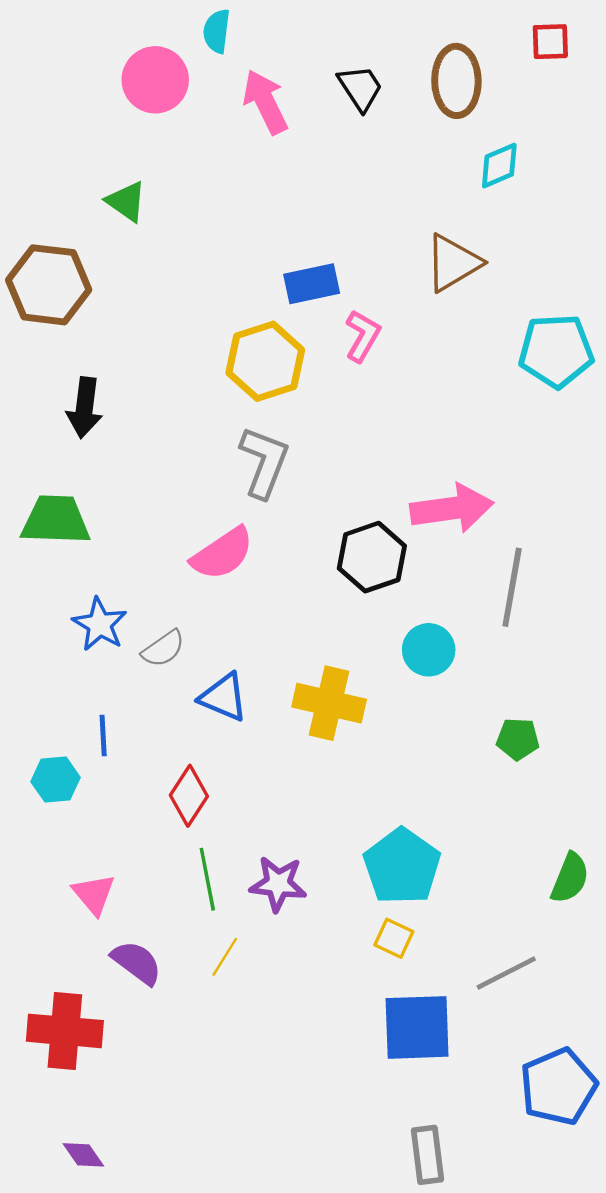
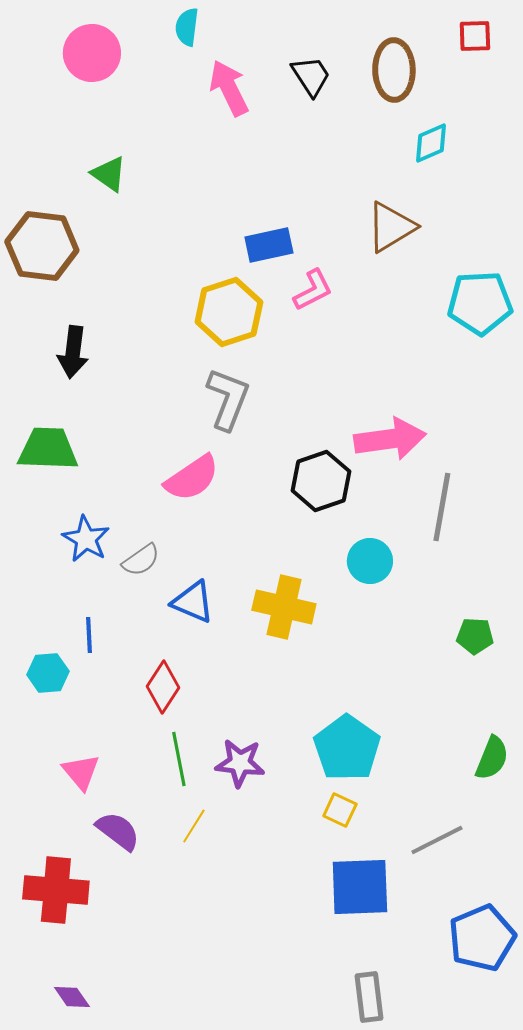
pink circle: (155, 80) -> (92, 53), moved
pink L-shape: (363, 336) -> (313, 290), turned 33
green pentagon: (518, 739) -> (475, 636), moved

